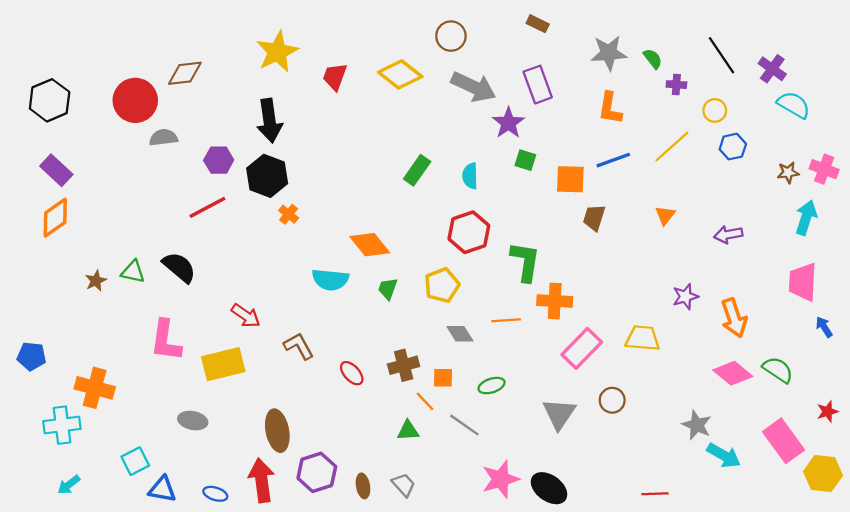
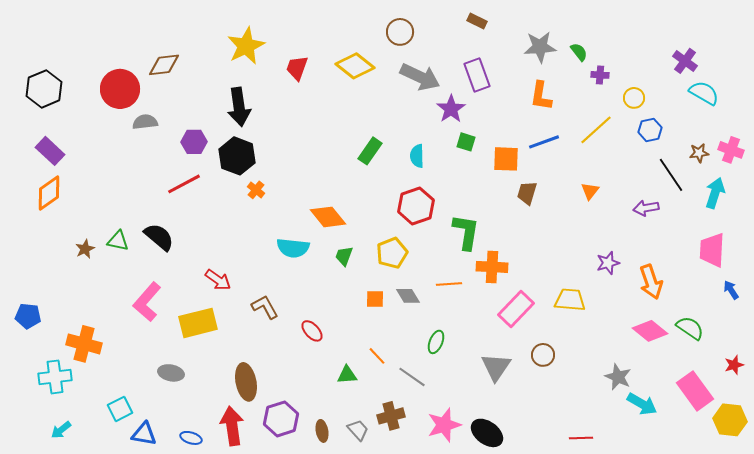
black line: (722, 55) -> (671, 175), moved
pink L-shape: (166, 340) -> (147, 302), turned 33
brown cross: (404, 365) -> (391, 416), moved
orange square: (443, 378) -> (375, 299), moved
green ellipse: (492, 386) -> (436, 342), turned -50
green triangle: (408, 431) -> (347, 375), moved

